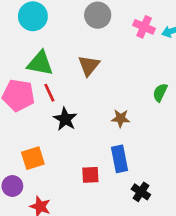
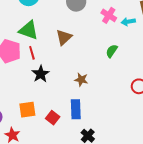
green semicircle: (160, 92) -> (112, 51), moved
orange square: (33, 158) -> (27, 110), moved
red square: (90, 175) -> (53, 118), turned 32

